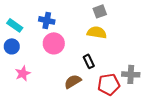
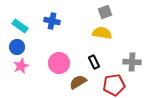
pink circle: (54, 43) -> (59, 63), moved
pink star: (23, 73) -> (21, 66), moved
gray cross: (131, 74) -> (132, 62), moved

